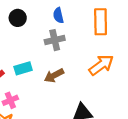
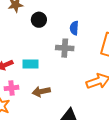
brown arrow: (54, 76) -> (41, 92), moved

